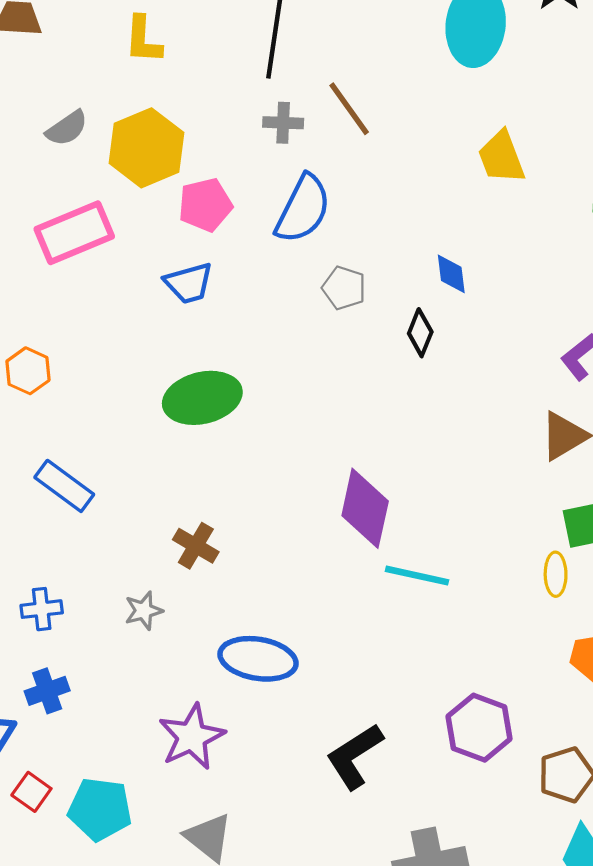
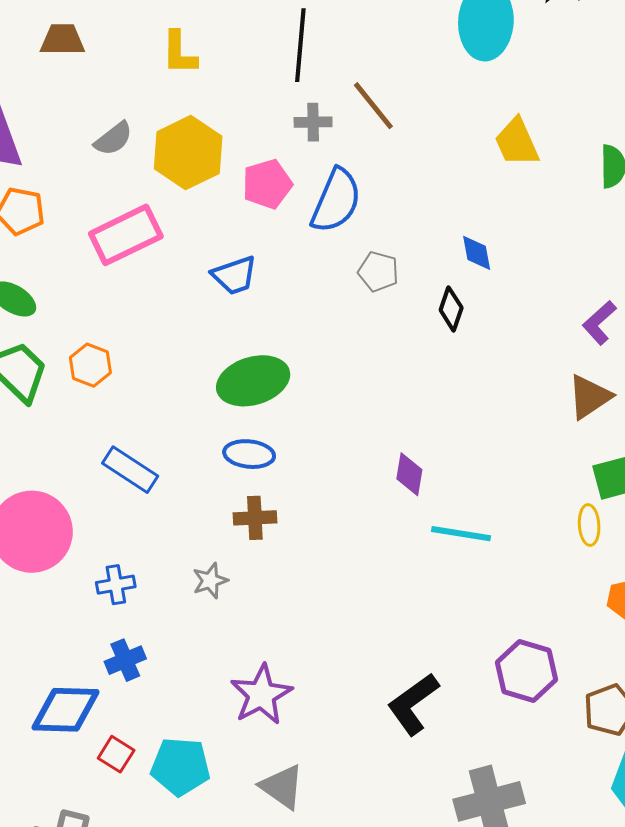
pink pentagon: (205, 205) -> (267, 184), moved
purple diamond: (365, 508) -> (409, 474), size x0.6
brown cross: (196, 546) -> (255, 518), turned -30
blue ellipse: (258, 659) -> (249, 454), moved, size x0.7

